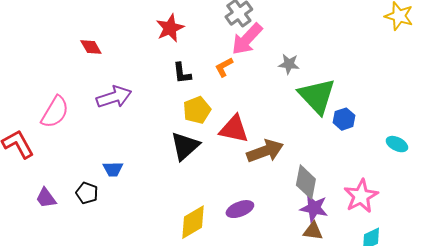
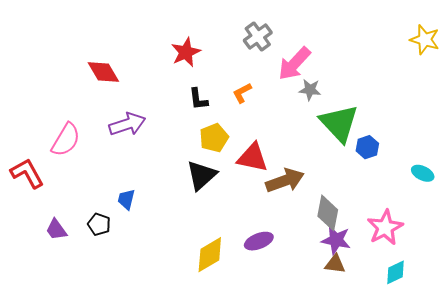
pink arrow: (247, 39) -> (294, 64), moved
red diamond: (91, 47) -> (103, 72), size x1.4
blue trapezoid: (113, 169) -> (126, 199), turned 105

